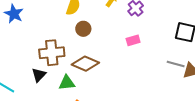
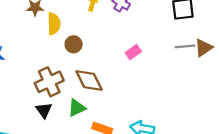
pink rectangle: (133, 40) -> (133, 52), moved
brown diamond: (85, 64) -> (89, 80), turned 60

